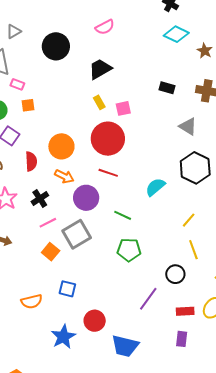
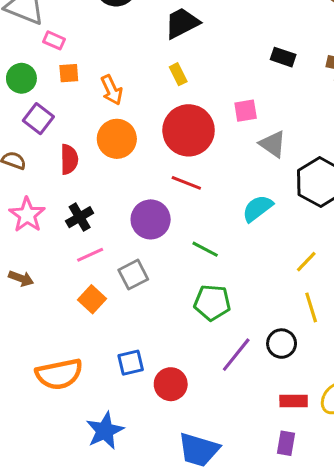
pink square: (123, 108) -> (246, 111), moved
gray triangle: (188, 126) -> (273, 144), moved
orange arrow: (64, 176) -> (112, 90), moved, turned 36
gray square: (77, 234) -> (133, 275), size x0.7
blue square: (67, 289) -> (131, 363), moved, turned -30
purple line: (148, 299) -> (236, 355), moved
orange semicircle: (32, 301) -> (59, 374), size x1.4
red circle: (95, 321) -> (171, 384), moved

